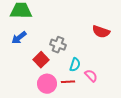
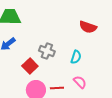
red semicircle: (101, 32) -> (88, 27), moved
cyan semicircle: (75, 65) -> (76, 57), moved

